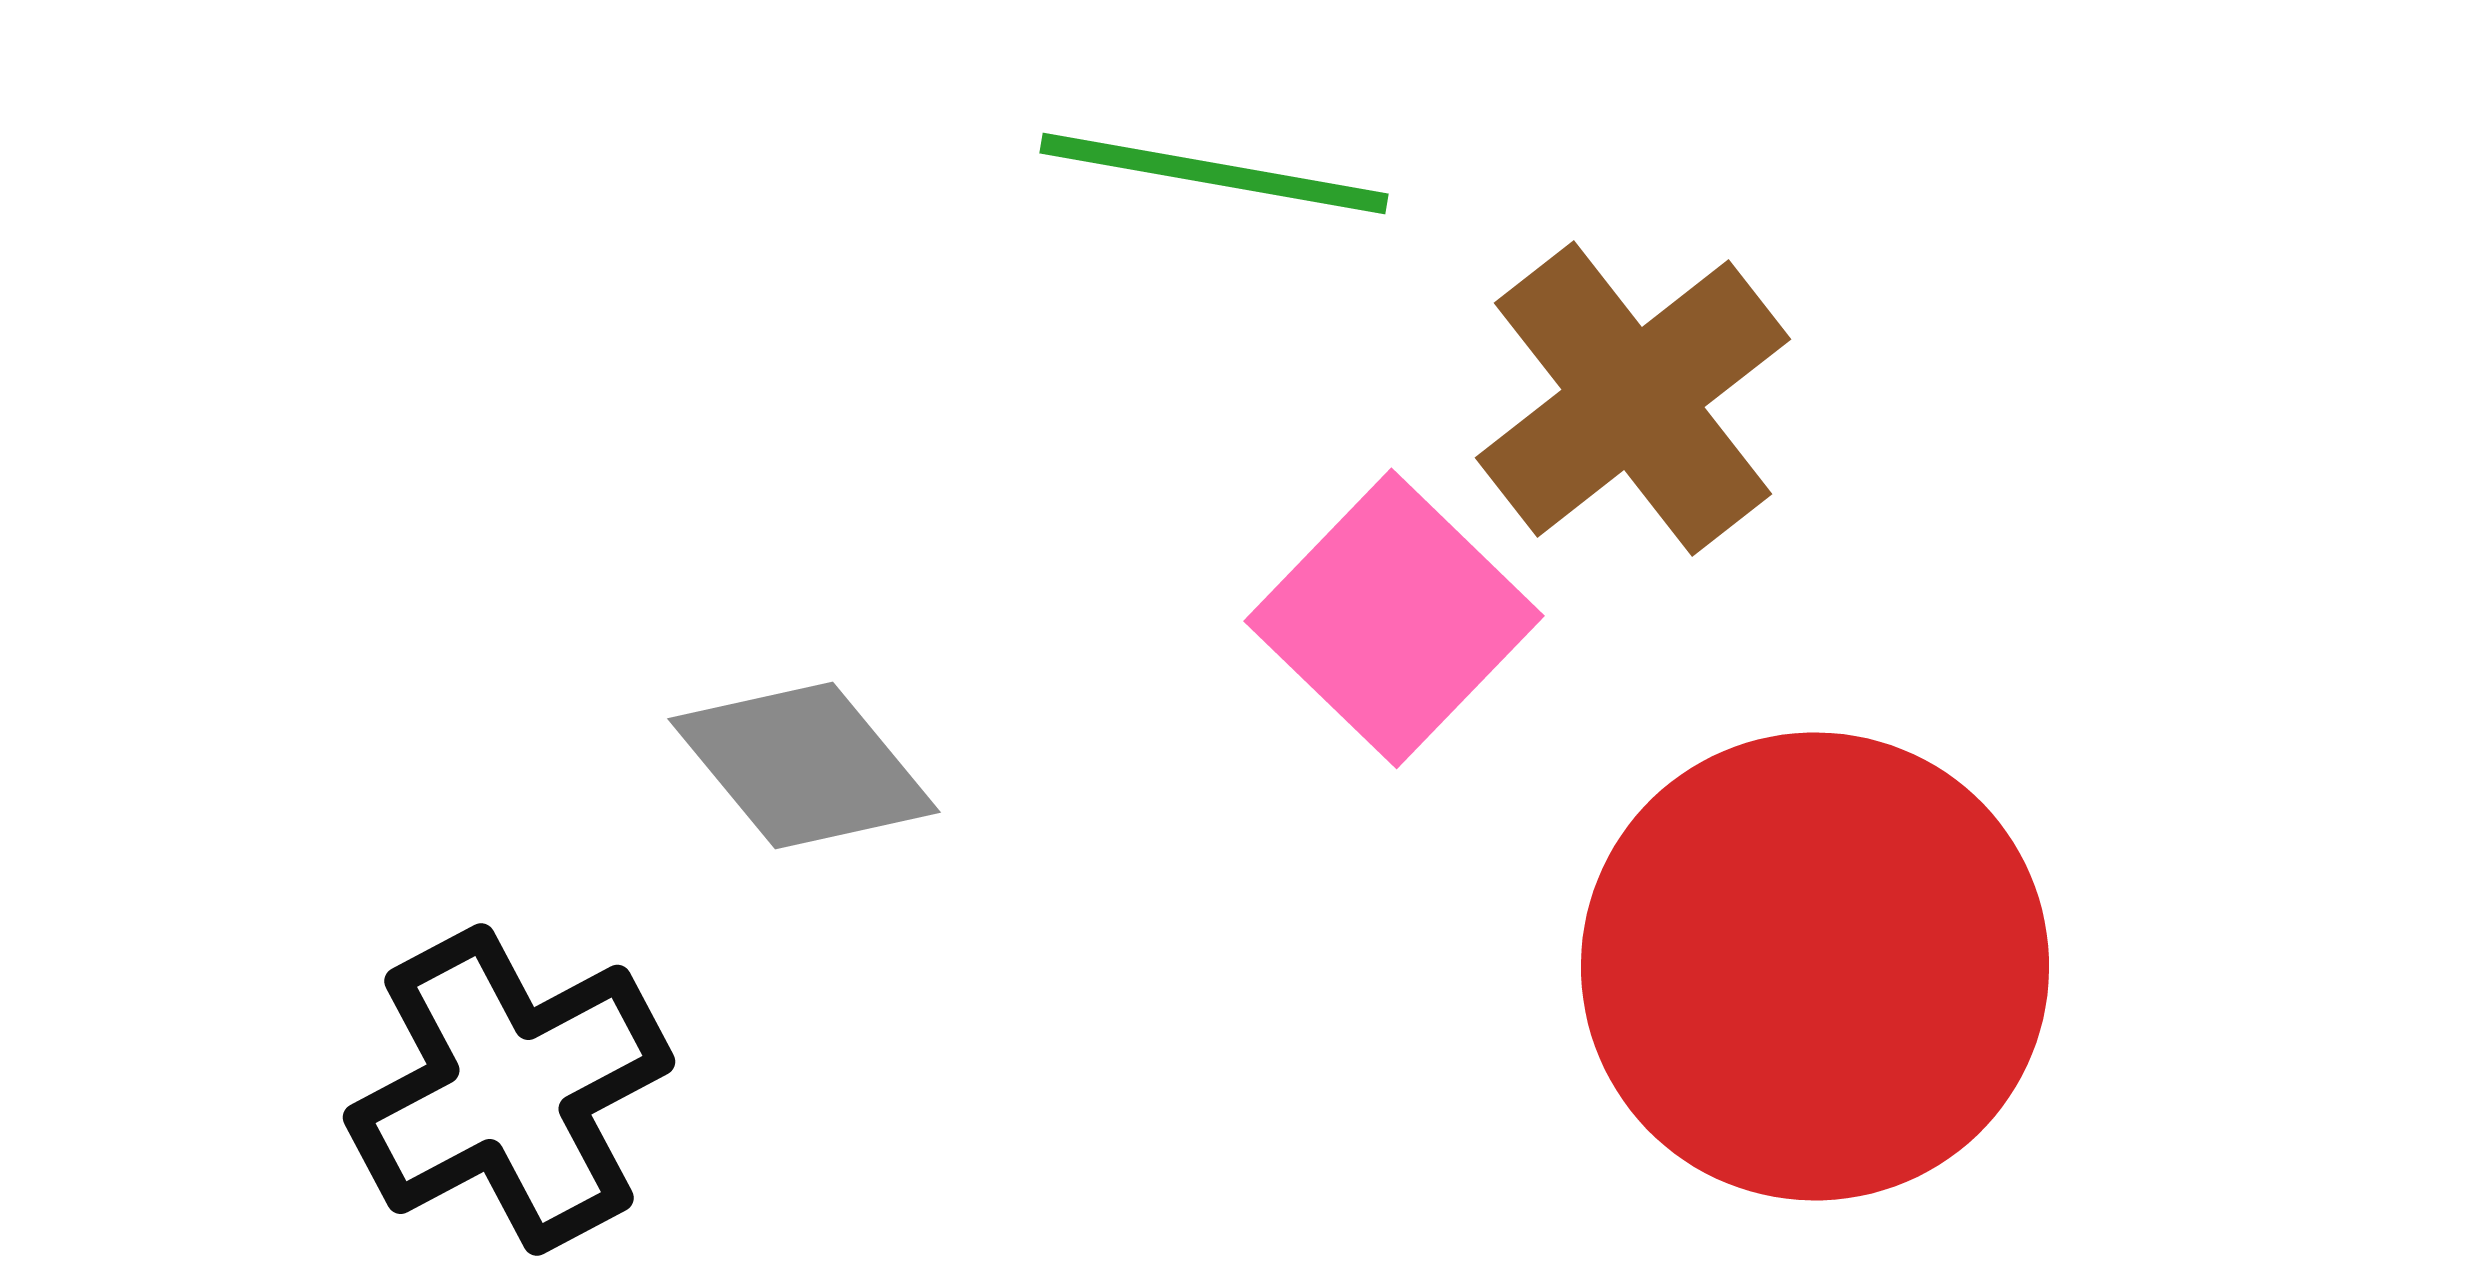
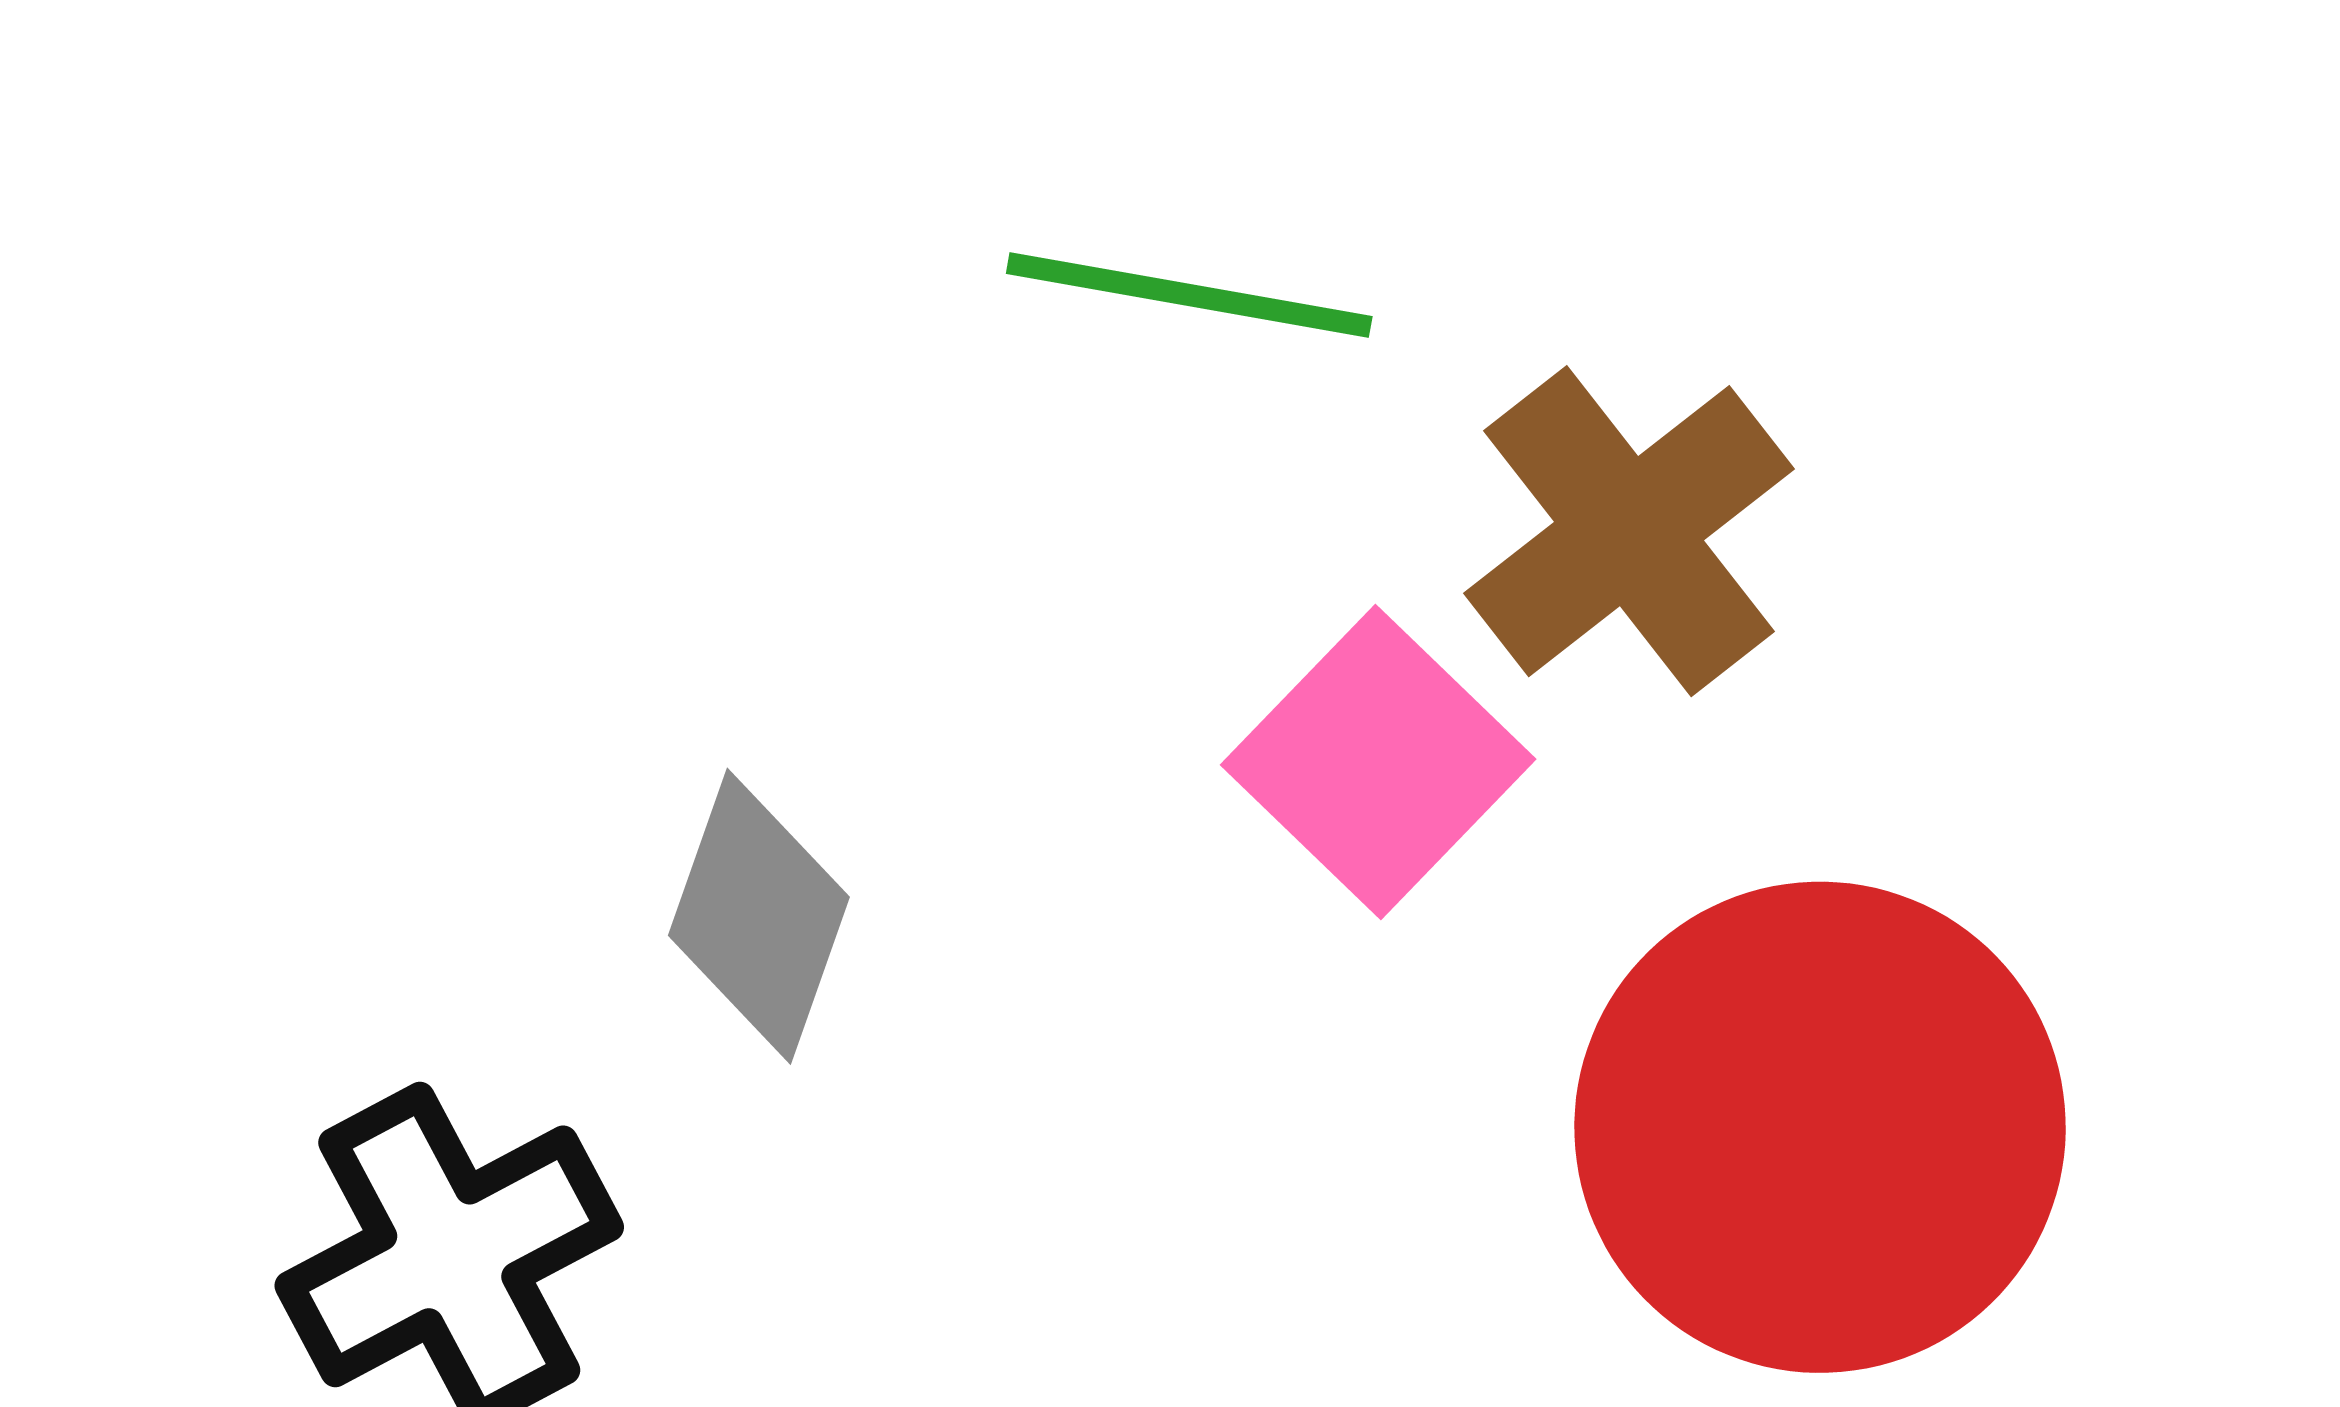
gray diamond: (804, 765) -> (759, 916), turned 59

